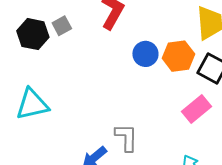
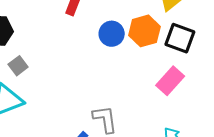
gray square: (62, 26) -> (18, 66), moved

